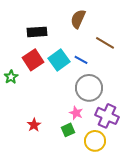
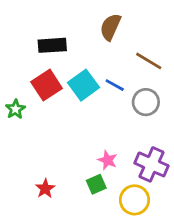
gray circle: (89, 88) -> (146, 102), moved, size x0.7
red star: (34, 125) -> (45, 189), moved

